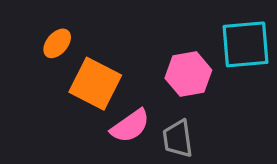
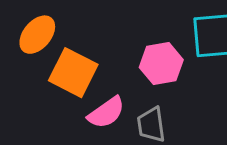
orange ellipse: (57, 43) -> (37, 35), size x1.4

